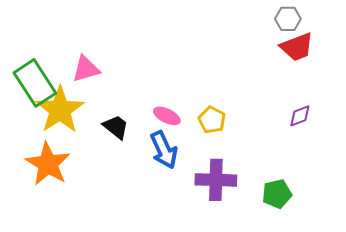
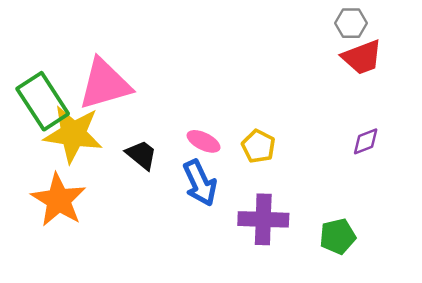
pink triangle: (86, 69) -> (105, 84), size x1.6
yellow star: (60, 110) -> (73, 134), turned -30

